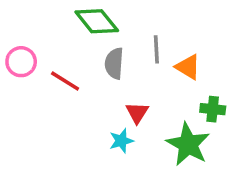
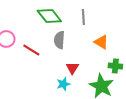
gray line: (156, 49) -> (83, 17), moved

